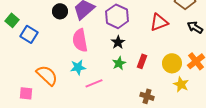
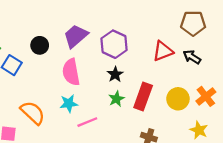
black circle: (60, 11) -> (40, 45), moved
black arrow: (195, 27) -> (192, 57), moved
red rectangle: (142, 61) -> (143, 96), size x1.6
yellow star: (181, 84) -> (199, 130), moved

